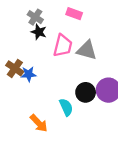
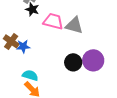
pink trapezoid: (63, 46) -> (53, 21), turned -90
cyan semicircle: (66, 107) -> (30, 75), moved, turned -49

